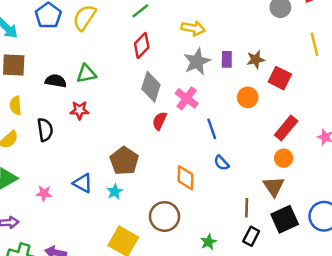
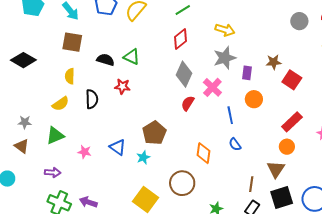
purple rectangle: (227, 59) -> (247, 73), moved
green triangle: (86, 74) -> (132, 57), turned 30
orange circle: (248, 97) -> (254, 99), moved

